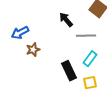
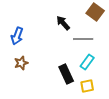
blue arrow: (20, 33) -> (17, 36), turned -42
brown star: (33, 50) -> (21, 63), moved

